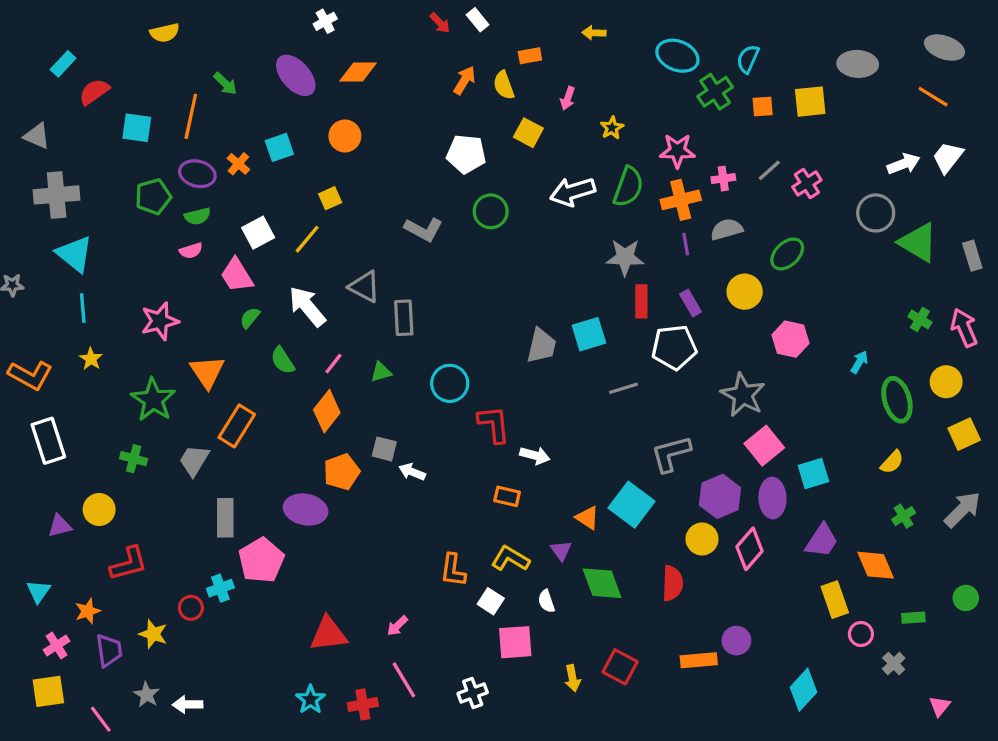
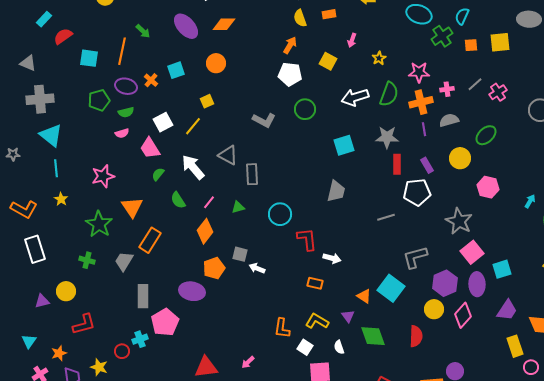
orange arrow: (464, 80) -> (290, 45), moved
yellow semicircle: (504, 85) -> (300, 18), moved
cyan square: (589, 334) -> (344, 145), moved

